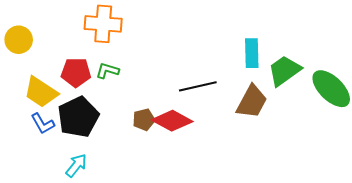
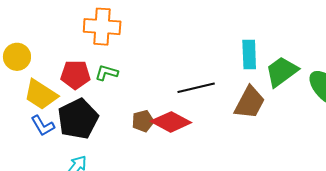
yellow circle: (19, 40) -> (17, 57), moved

